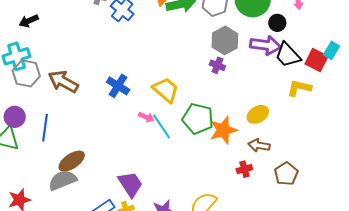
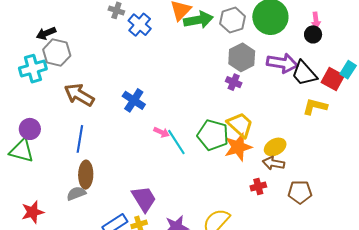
black circle: (277, 23) -> (313, 34), moved
gray hexagon: (26, 73) -> (57, 53), moved
yellow trapezoid: (166, 90) -> (240, 125), moved
yellow ellipse: (258, 114) -> (275, 147), moved
blue line: (45, 128) -> (80, 139), moved
brown ellipse: (72, 161) -> (86, 175), turned -56
brown pentagon: (286, 174) -> (300, 192), turned 30
gray semicircle: (63, 180) -> (76, 193), size x0.7

